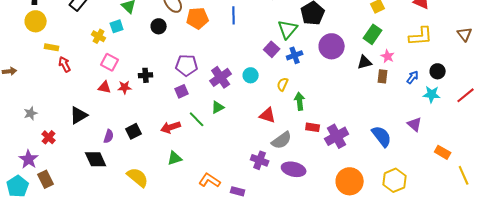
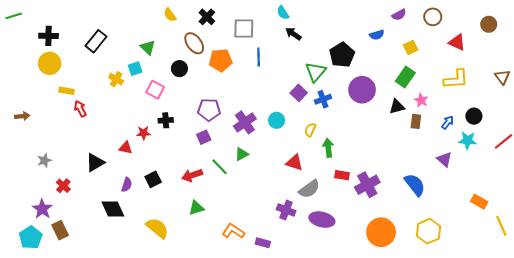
pink square: (110, 62) -> (155, 90), moved
red triangle: (105, 87) -> (126, 148), moved
purple triangle: (415, 124) -> (444, 159), moved

